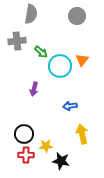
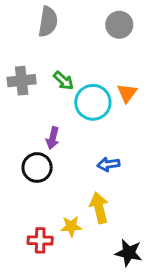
gray cross: (17, 41) -> (22, 81), moved
black circle: (24, 134) -> (37, 167), moved
yellow arrow: (82, 134) -> (99, 208), moved
black star: (61, 161) -> (129, 253), moved

